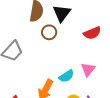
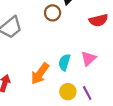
cyan semicircle: (67, 76) -> (64, 62), turned 133

